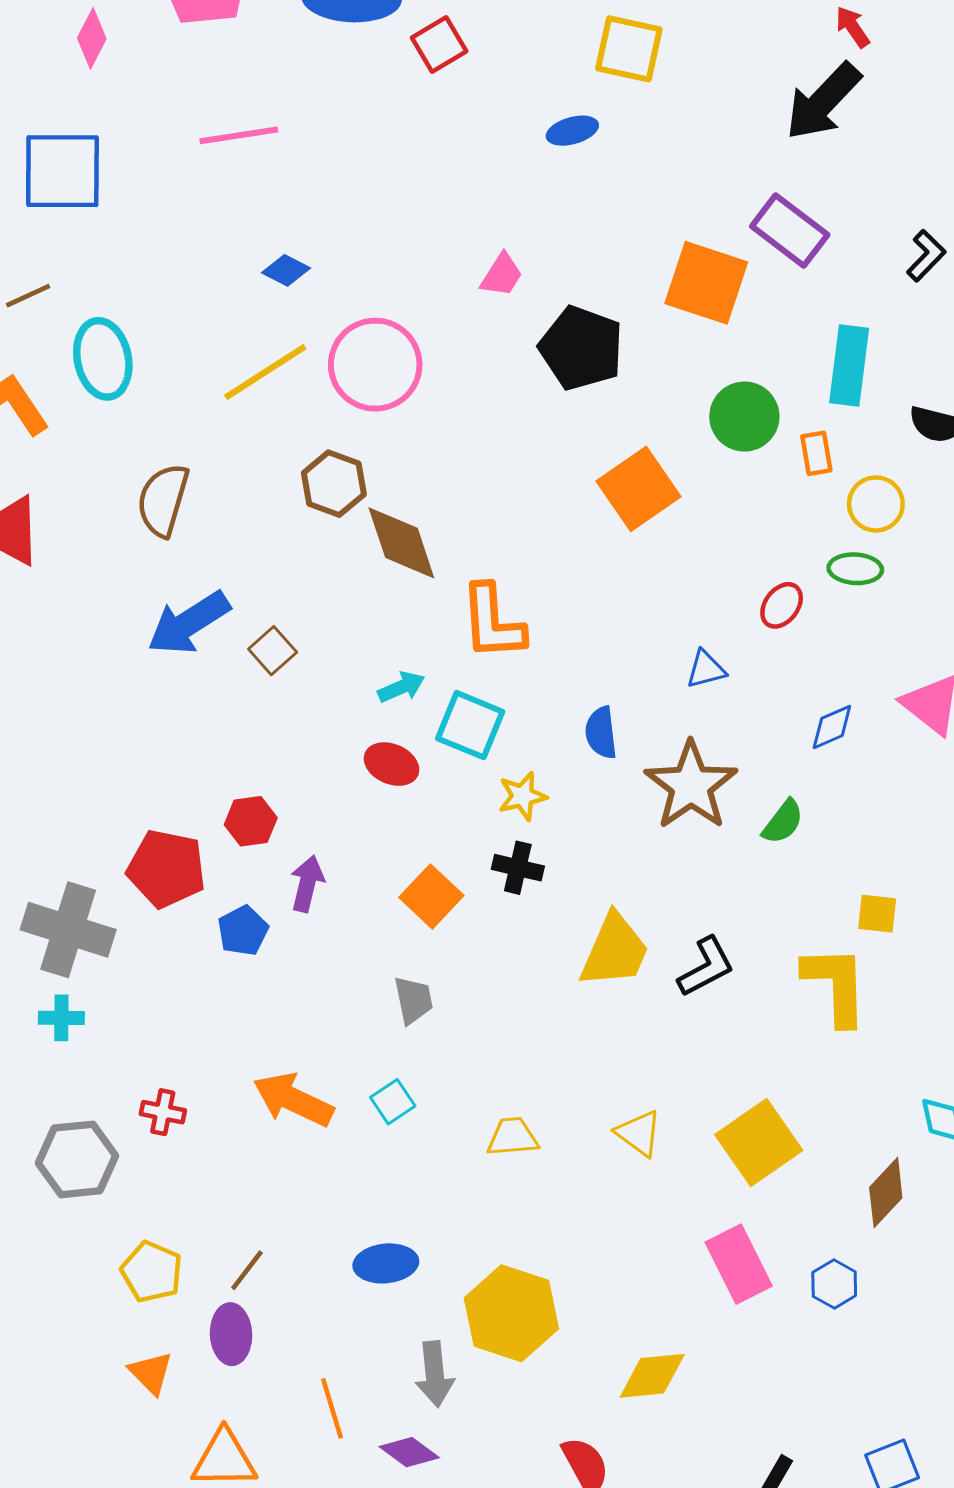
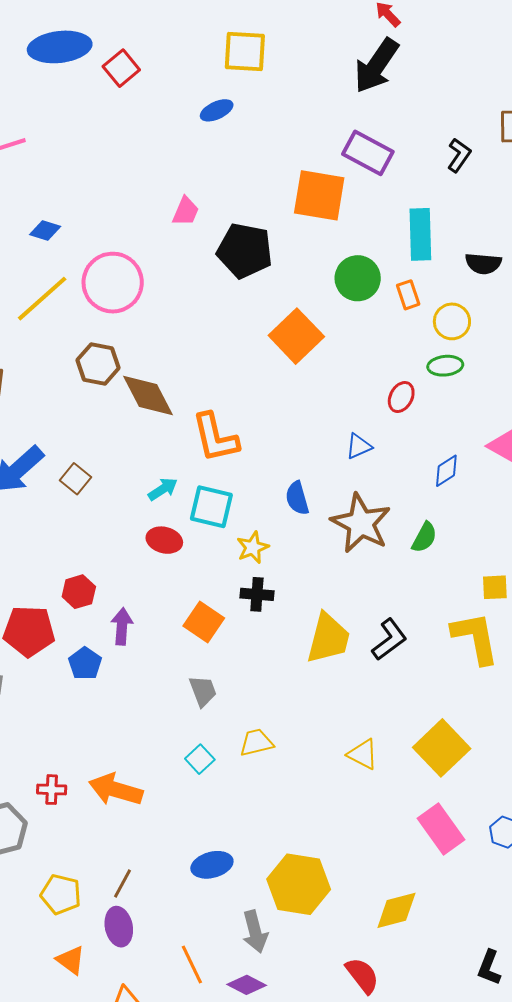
orange arrow: (293, 1100) -> (116, 790), moved
yellow trapezoid: (512, 1137) -> (256, 742), moved

